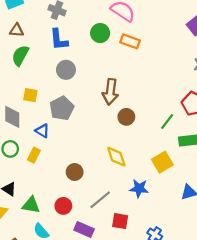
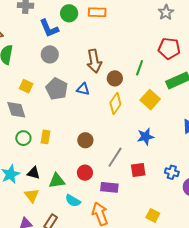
blue L-shape: (59, 40) -> (49, 28), moved
yellow square: (30, 95) -> (26, 86), turned 32
green line: (167, 121) -> (140, 68), moved
blue triangle: (42, 131) -> (83, 89), moved
yellow diamond: (116, 157) -> (115, 104), moved, turned 70
yellow square: (162, 162) -> (150, 100), moved

